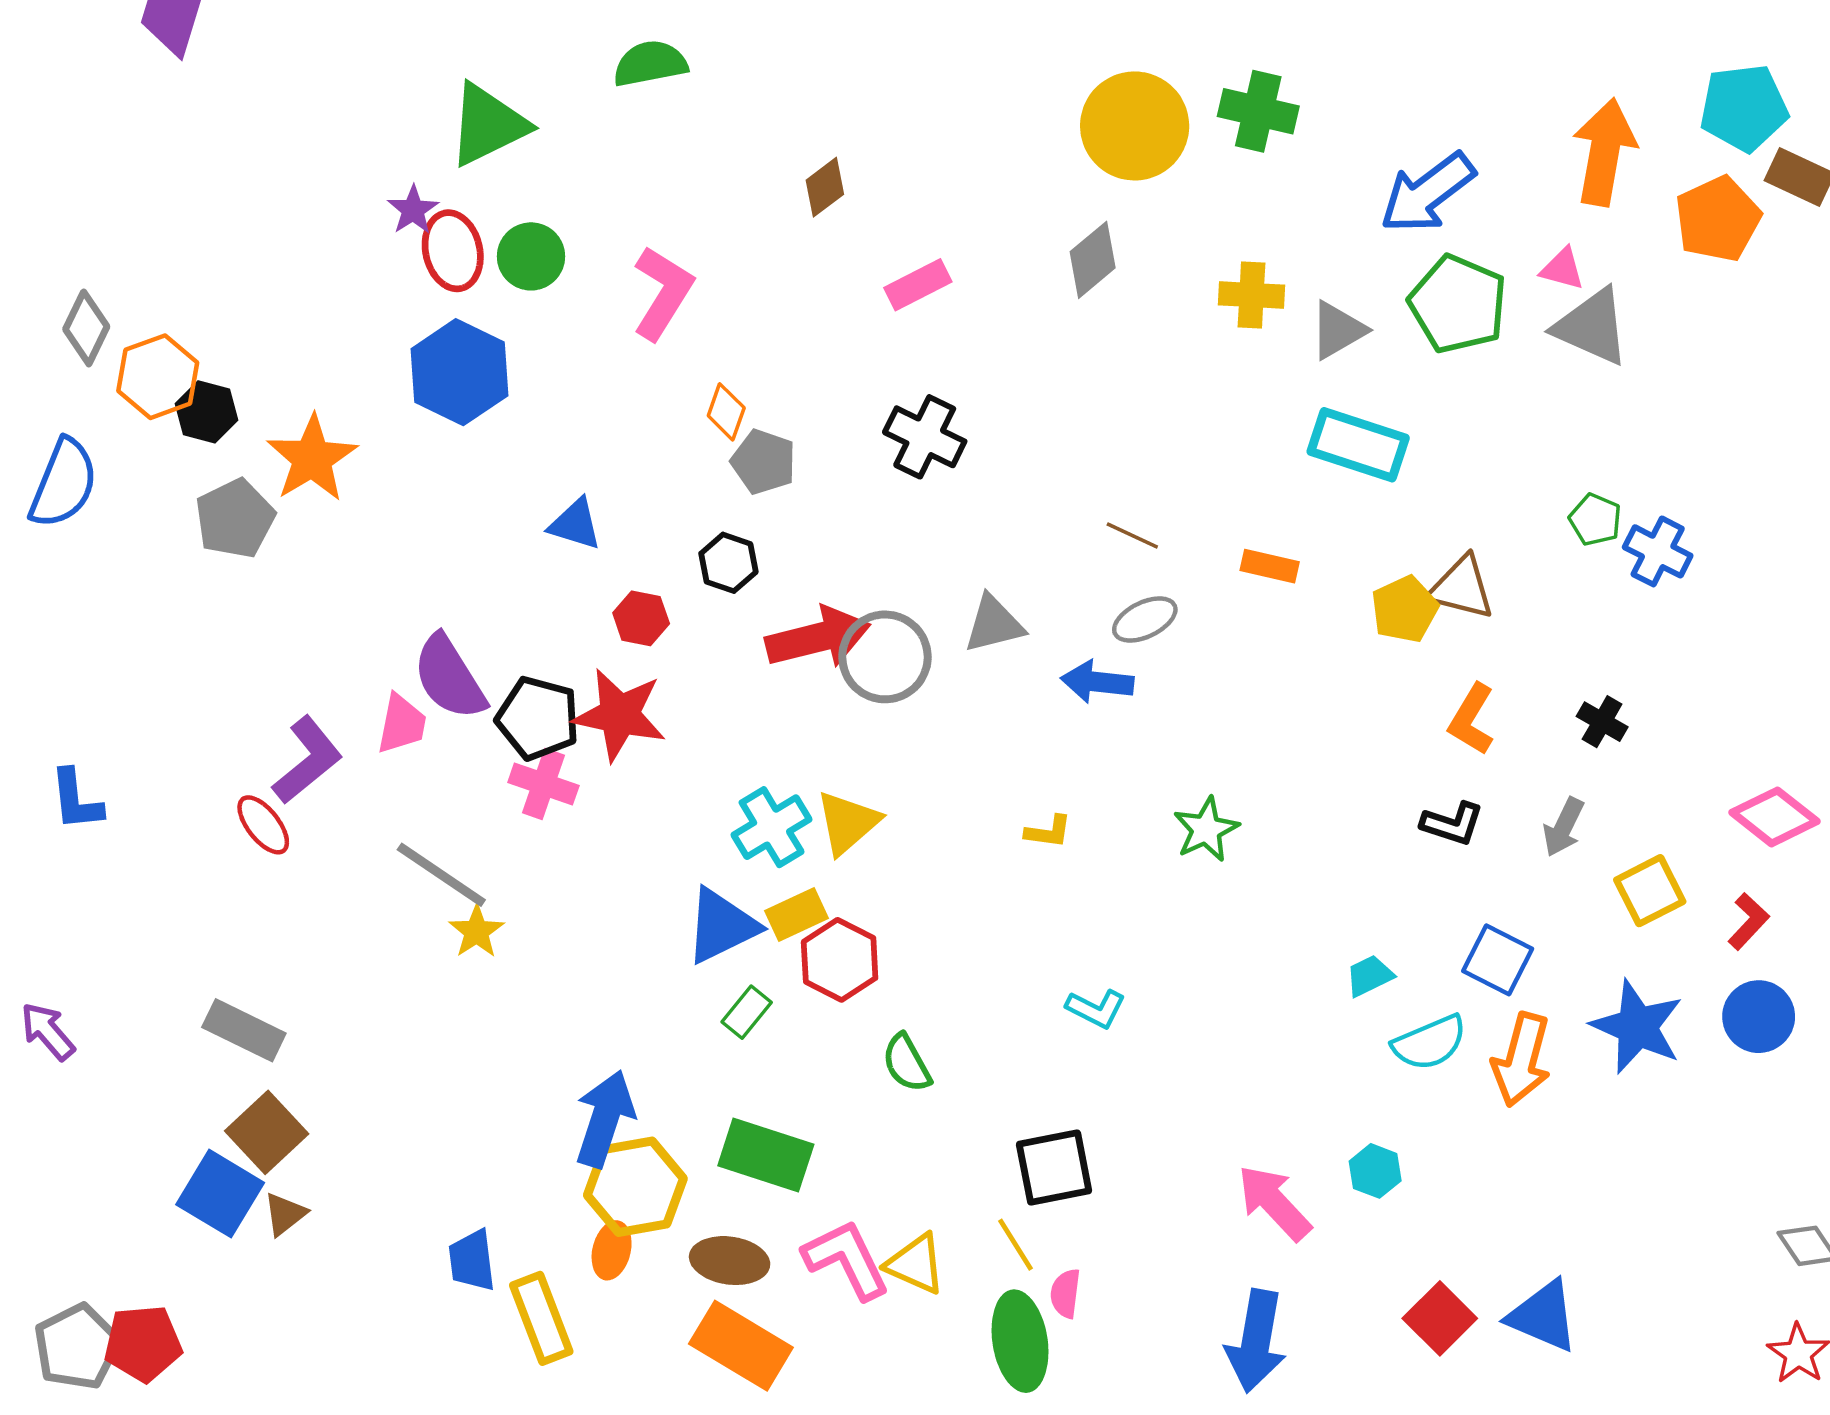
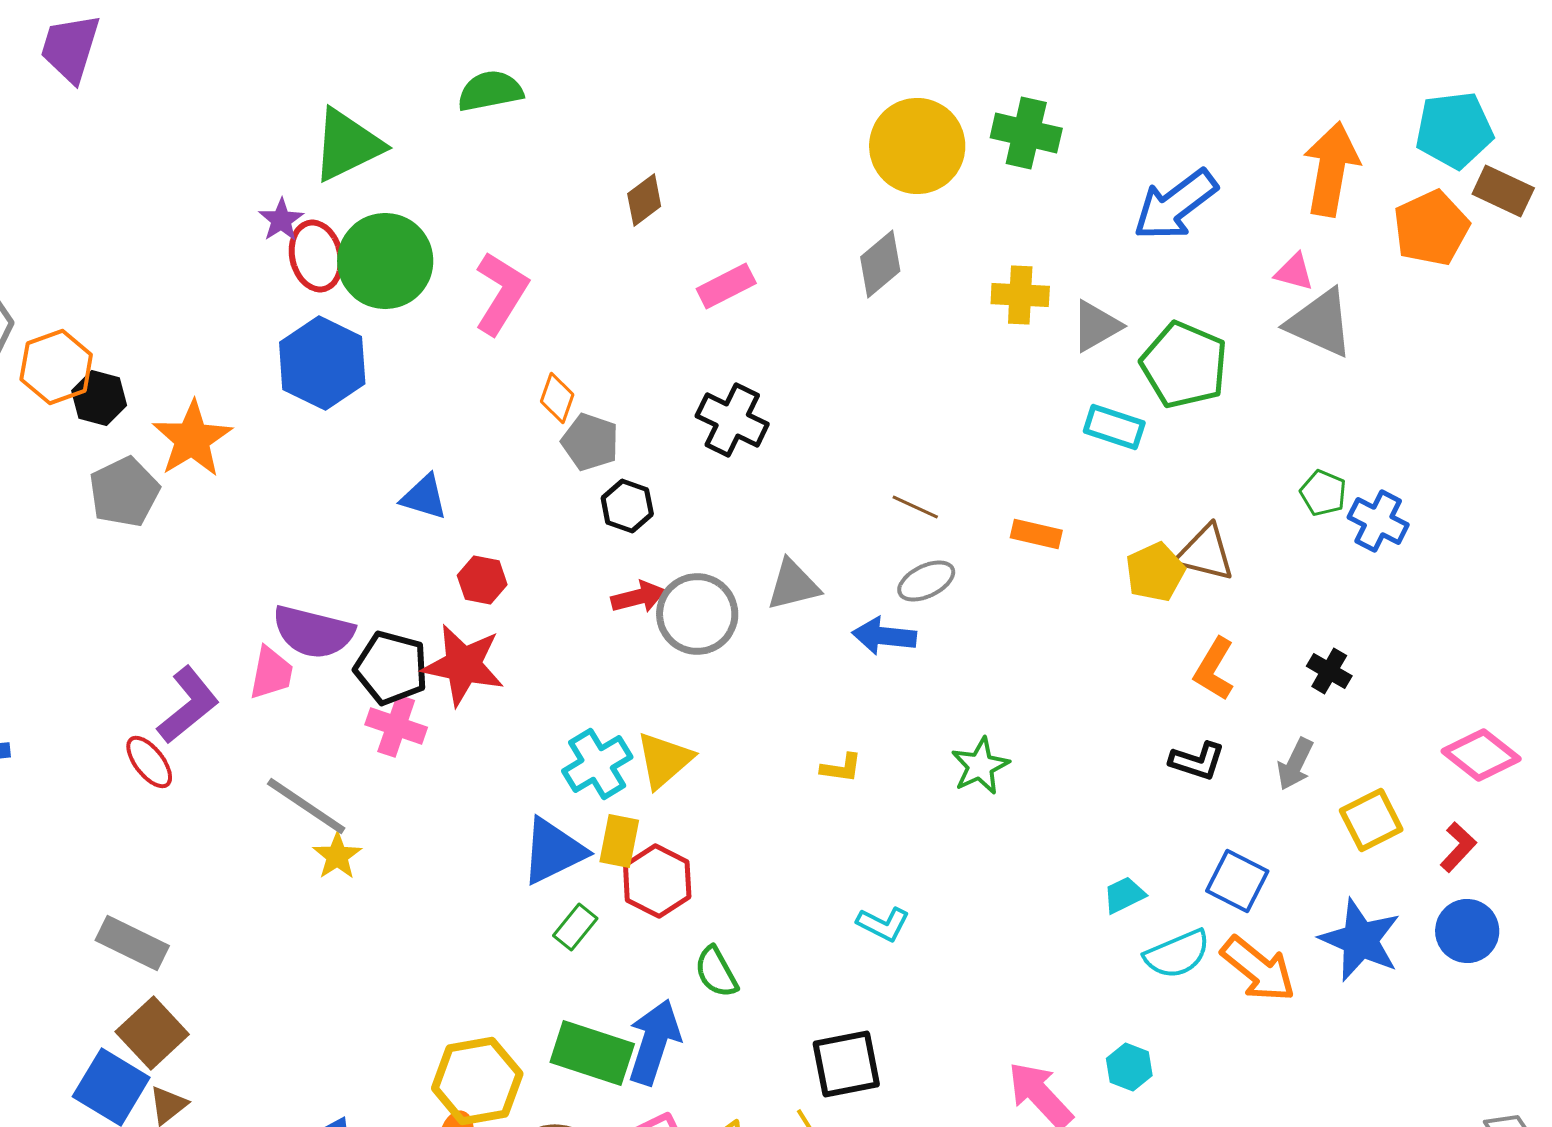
green circle: (531, 256) -> (385, 261), size x1.6
green pentagon: (1458, 304) -> (1184, 365), moved
cyan rectangle: (1358, 445) -> (1114, 427), size x0.7
black hexagon: (728, 563) -> (627, 506), moved
red arrow: (818, 638) -> (638, 597), size x0.6
purple semicircle: (449, 677) -> (313, 632), turned -44
yellow rectangle: (796, 914) -> (619, 841), turned -54
orange arrow: (1522, 1060) -> (1258, 969), turned -66
blue arrow: (605, 1119) -> (654, 1042), moved

